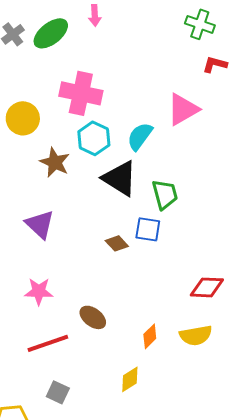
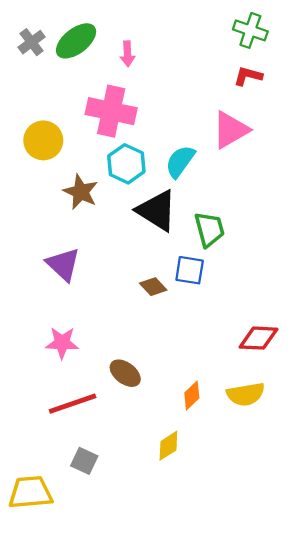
pink arrow: (95, 15) -> (128, 54), moved
red L-shape: (215, 64) -> (248, 76), moved

